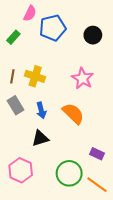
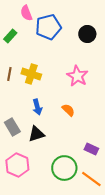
pink semicircle: (30, 13) -> (26, 13), turned 133
gray rectangle: (15, 105) -> (12, 127), moved
orange semicircle: (73, 113) -> (68, 110), size x0.6

